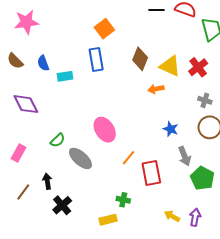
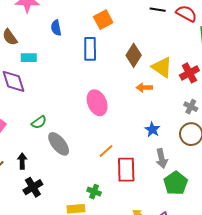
blue semicircle: (43, 63) -> (56, 28), moved
cyan rectangle: (65, 76) -> (29, 58), moved
pink ellipse: (105, 130) -> (97, 103), moved

